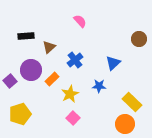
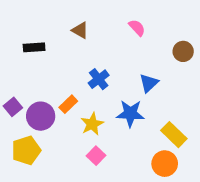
pink semicircle: (80, 21) -> (137, 28), moved
brown triangle: (49, 47) -> (80, 30), moved, turned -48
purple circle: (31, 70) -> (41, 116), moved
blue star: (99, 86) -> (130, 113), size x1.5

